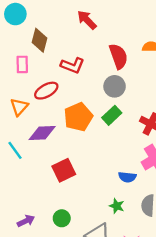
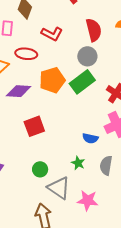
red ellipse: (46, 91) -> (26, 54), turned 30
green rectangle: (112, 115) -> (82, 82), size x1.4
green circle: (62, 218) -> (40, 169), moved

